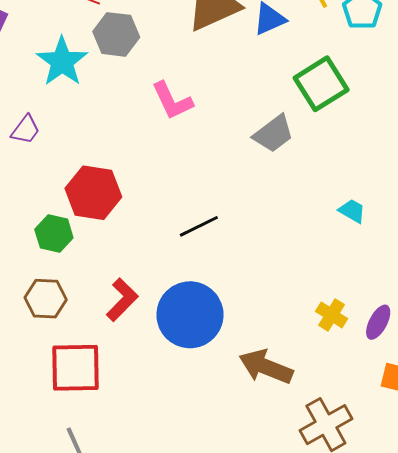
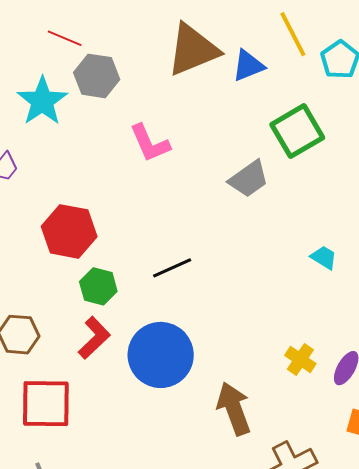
green hexagon: (54, 234) -> (98, 286), moved
brown arrow: (266, 367) -> (234, 409), turned 46

